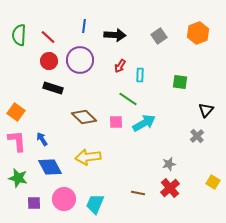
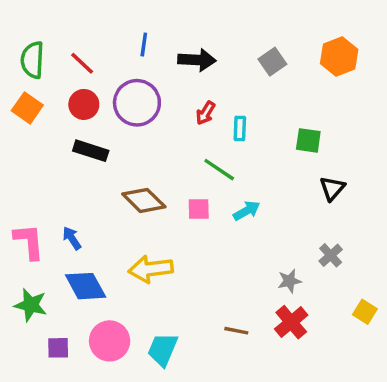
black triangle: (206, 110) -> (332, 188), moved
orange square: (16, 112) -> (27, 108), moved
cyan arrow: (144, 123) -> (247, 211), size x0.7
gray cross: (197, 136) -> (331, 255), moved

